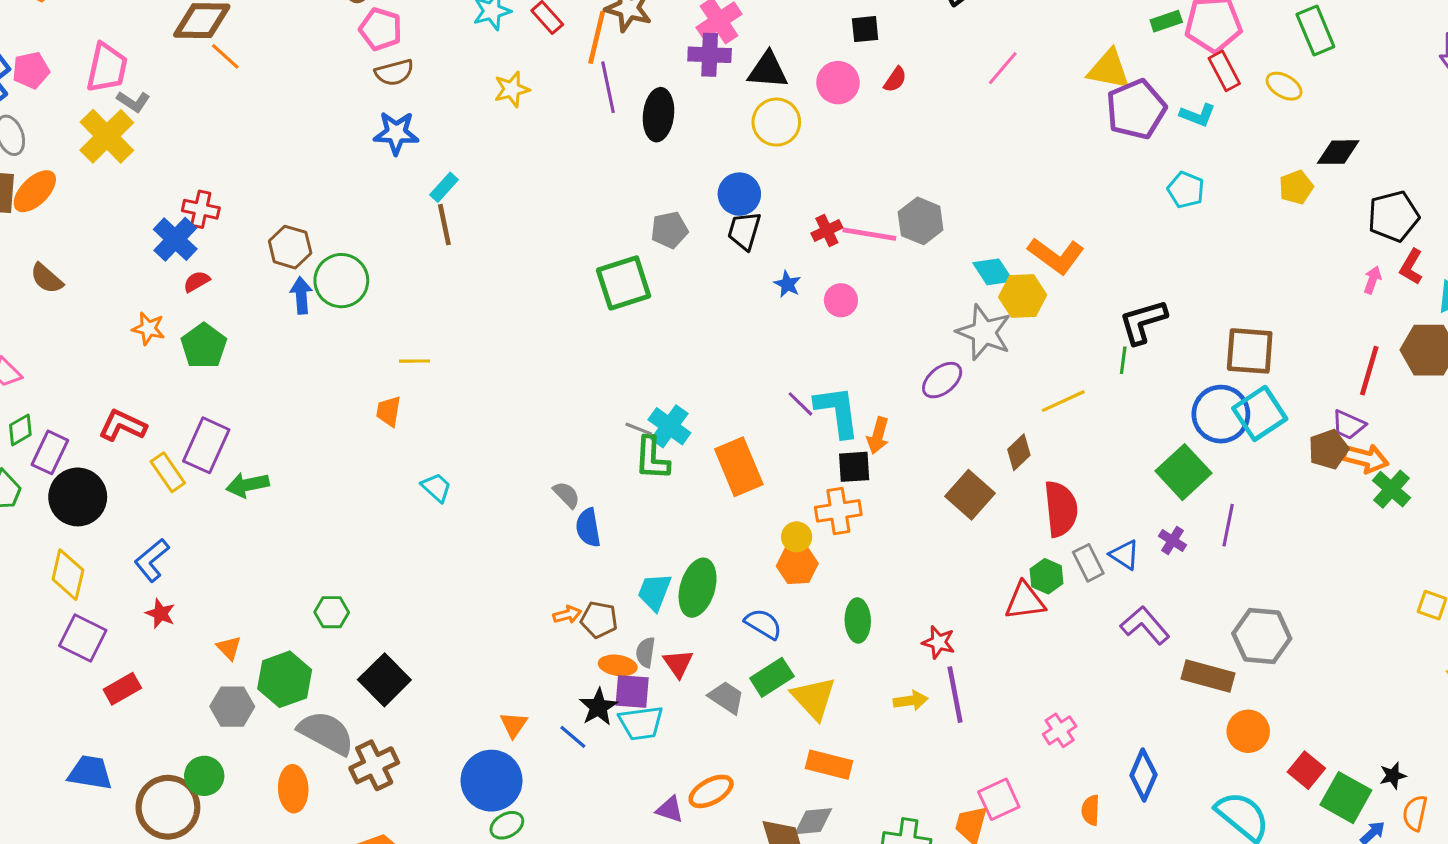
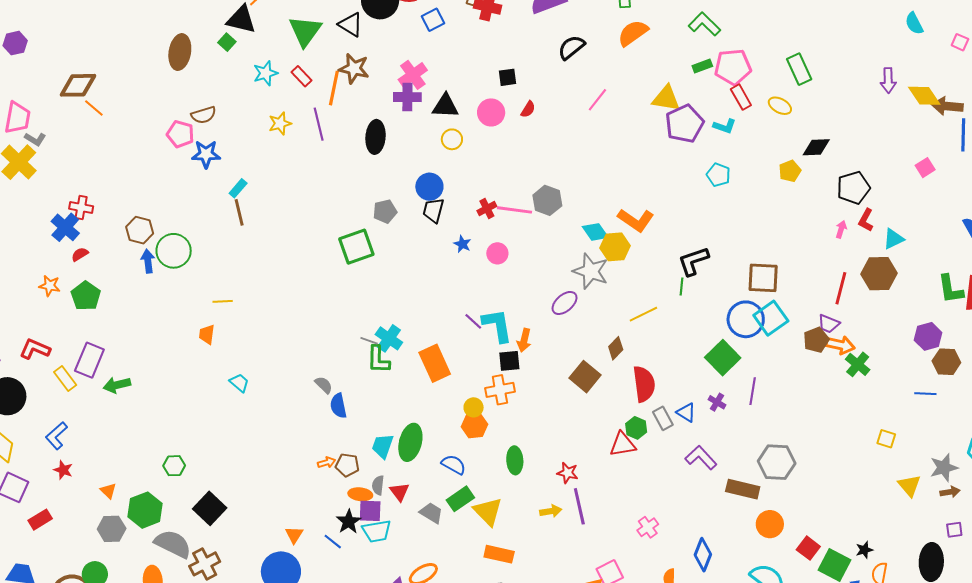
pink pentagon: (381, 29) -> (180, 134), moved
purple line: (608, 87) -> (319, 124), moved
yellow circle: (776, 122) -> (452, 139), size x0.7

